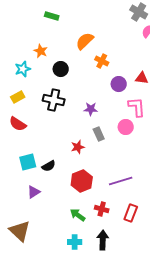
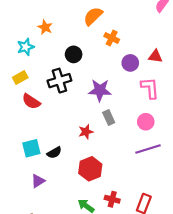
black circle: (61, 69) -> (74, 54), moved
black cross: (54, 100) -> (59, 81), turned -30
purple star: (91, 109) -> (100, 90), size x1.5
red semicircle: (18, 124) -> (31, 101), moved
pink circle: (126, 127) -> (146, 122), moved
purple line: (121, 181) -> (148, 149), moved

